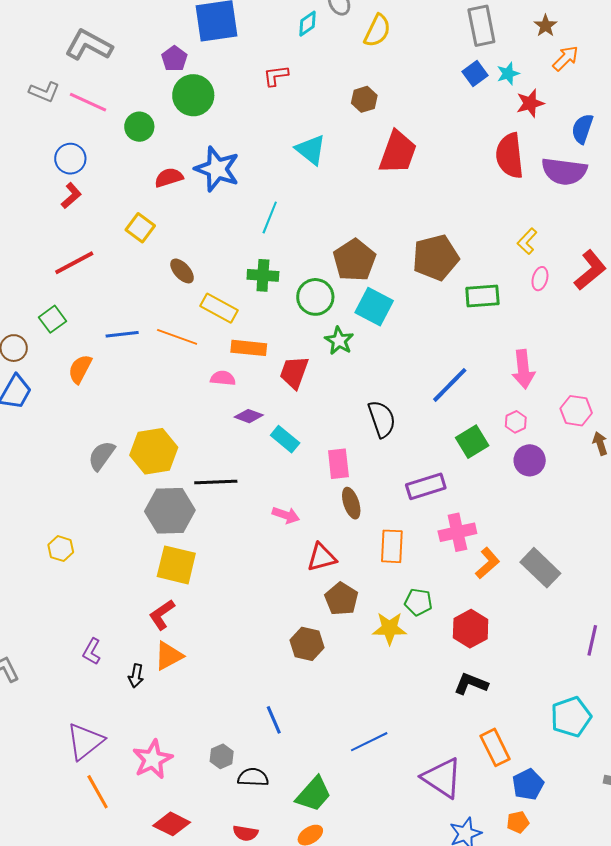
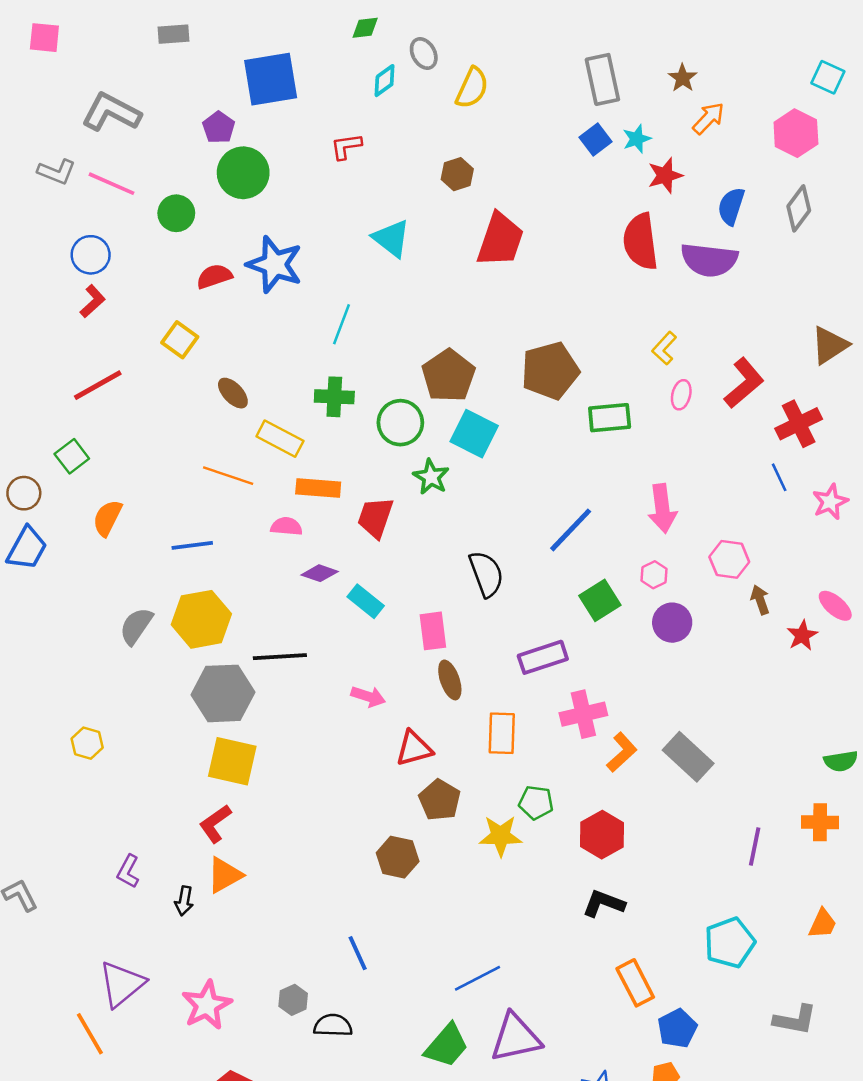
blue line: (122, 334) -> (192, 545), moved
purple triangle: (442, 778) -> (516, 1038), moved, turned -45
orange line: (98, 792) -> (90, 1034), moved
green trapezoid: (314, 794) -> (447, 1046), moved

